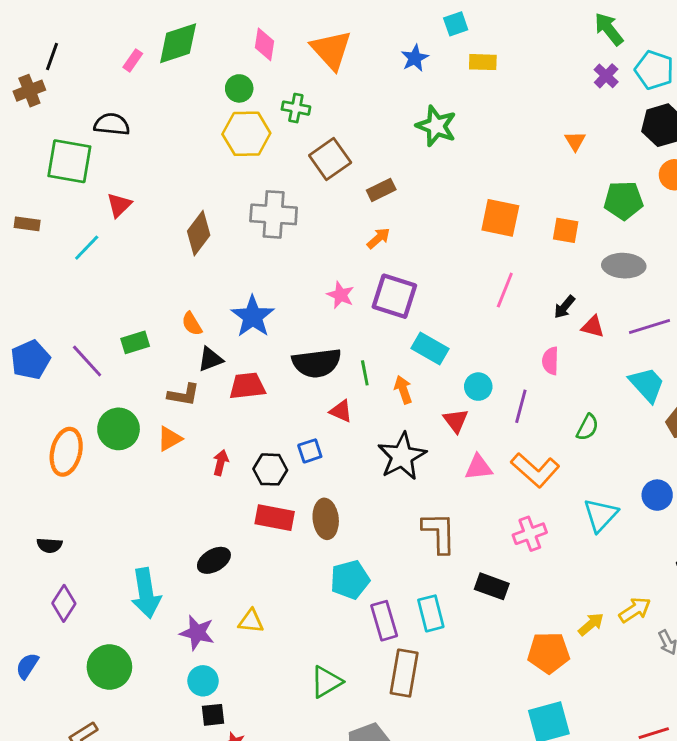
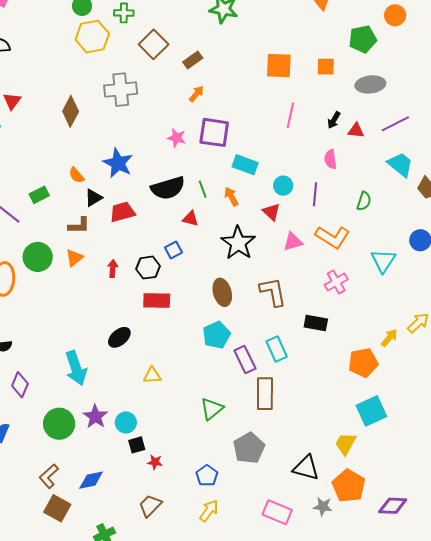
brown ellipse: (326, 519) -> (222, 292), moved
purple star: (197, 633) -> (95, 417), moved, turned 30

